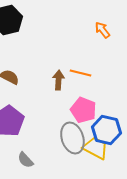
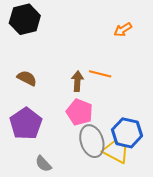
orange arrow: (102, 30) -> (123, 30), turned -84
pink pentagon: (83, 110) -> (79, 112), moved

